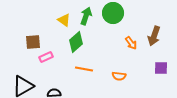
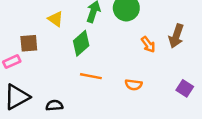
yellow triangle: (64, 20) -> (56, 19), moved
pink rectangle: (46, 57) -> (12, 62), moved
purple square: (161, 68) -> (185, 88), moved, turned 32

